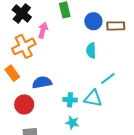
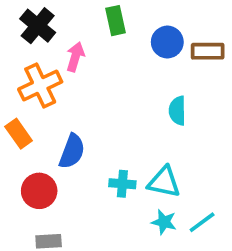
cyan semicircle: (91, 50) -> (177, 111), moved
cyan line: (108, 78) -> (202, 222), moved
blue semicircle: (42, 82) -> (72, 151), turned 120
cyan star: (72, 123) -> (164, 222), moved

